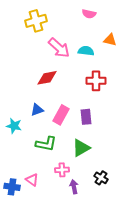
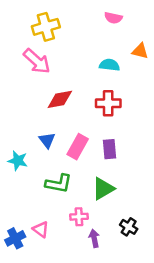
pink arrow: (59, 48) -> (37, 61), moved
red cross: (96, 81) -> (108, 103), moved
blue triangle: (37, 110) -> (47, 140), turned -48
blue cross: (12, 187) -> (15, 238), turned -35

